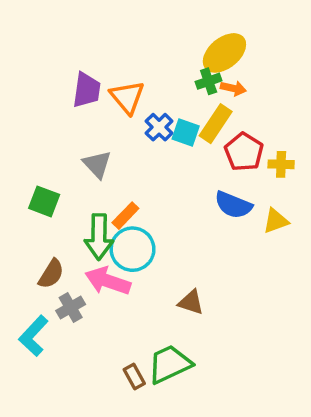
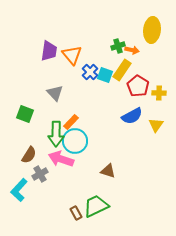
yellow ellipse: (224, 53) -> (152, 30), moved, turned -45
blue semicircle: (233, 205) -> (132, 116), turned -50
yellow triangle: (276, 221) -> (156, 125), turned -35

